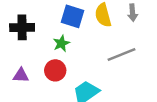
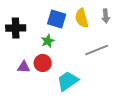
purple triangle: (21, 75) -> (24, 67), moved

